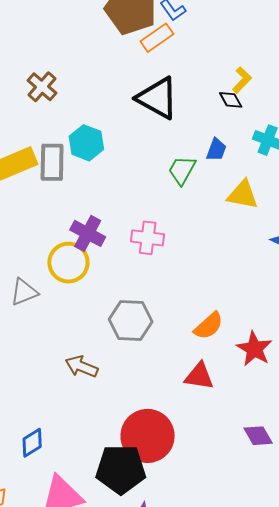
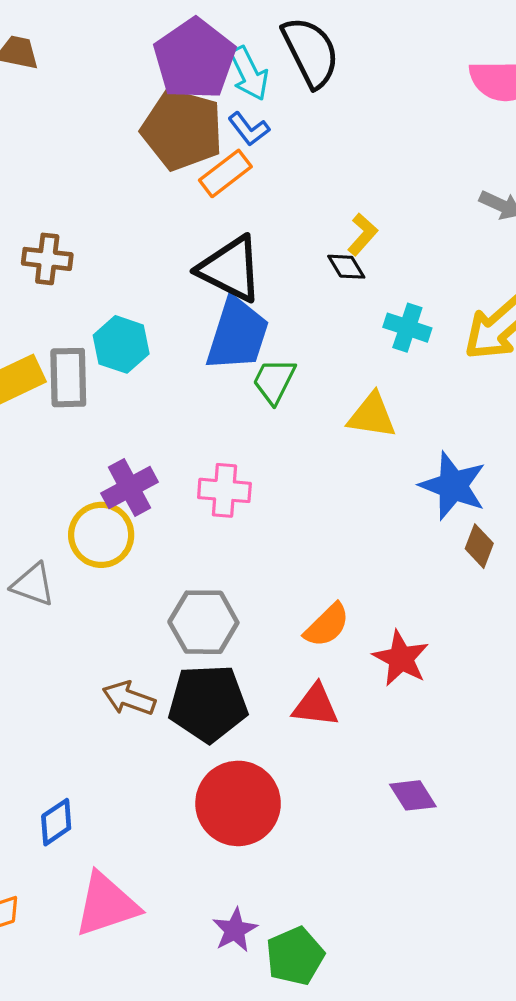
brown cross: (42, 87) -> (47, 259), turned -32
blue trapezoid: (216, 150) -> (237, 334), moved, size x2.0
purple cross: (88, 233) -> (130, 488), turned 36
gray triangle: (24, 292) -> (33, 585), turned 44
black pentagon: (121, 469) -> (208, 703), moved

